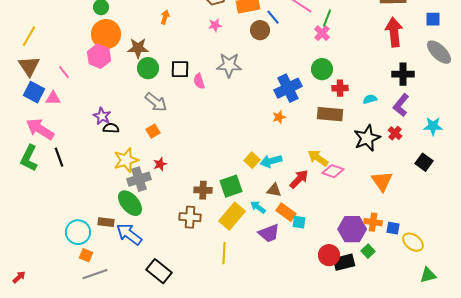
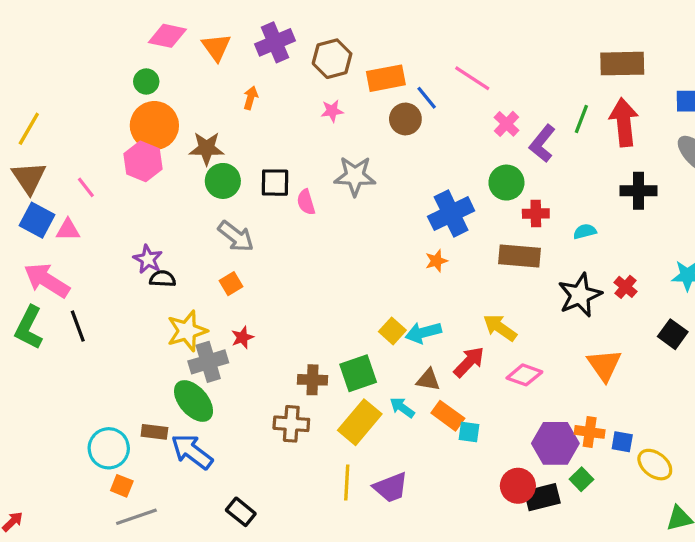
green line: (327, 18) -> (581, 119), moved
purple L-shape: (401, 105) -> (542, 143), moved
pink diamond: (333, 171) -> (524, 375), moved
purple trapezoid: (269, 233) -> (391, 487), moved
black rectangle: (159, 271) -> (241, 512), size x0.7

